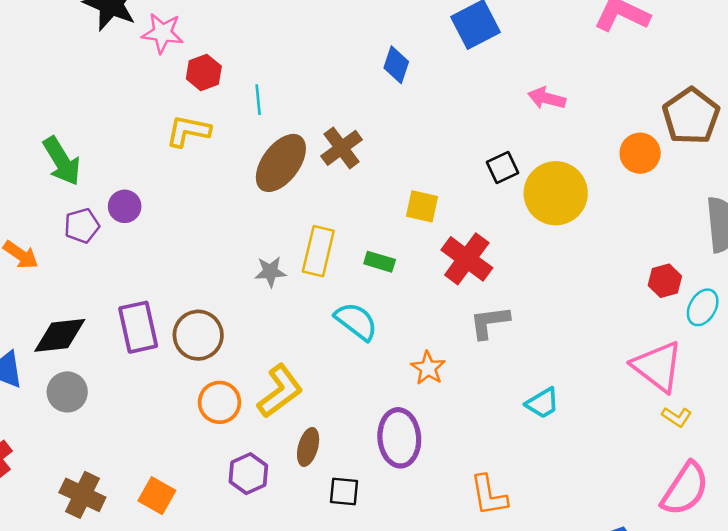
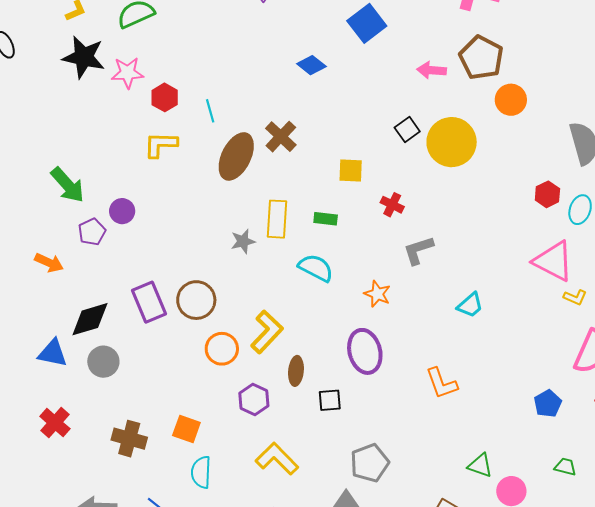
blue diamond: (396, 65) -> (311, 65), turned -60
brown pentagon: (691, 116) -> (481, 58), moved
red cross: (467, 259) -> (392, 205), size x0.6

